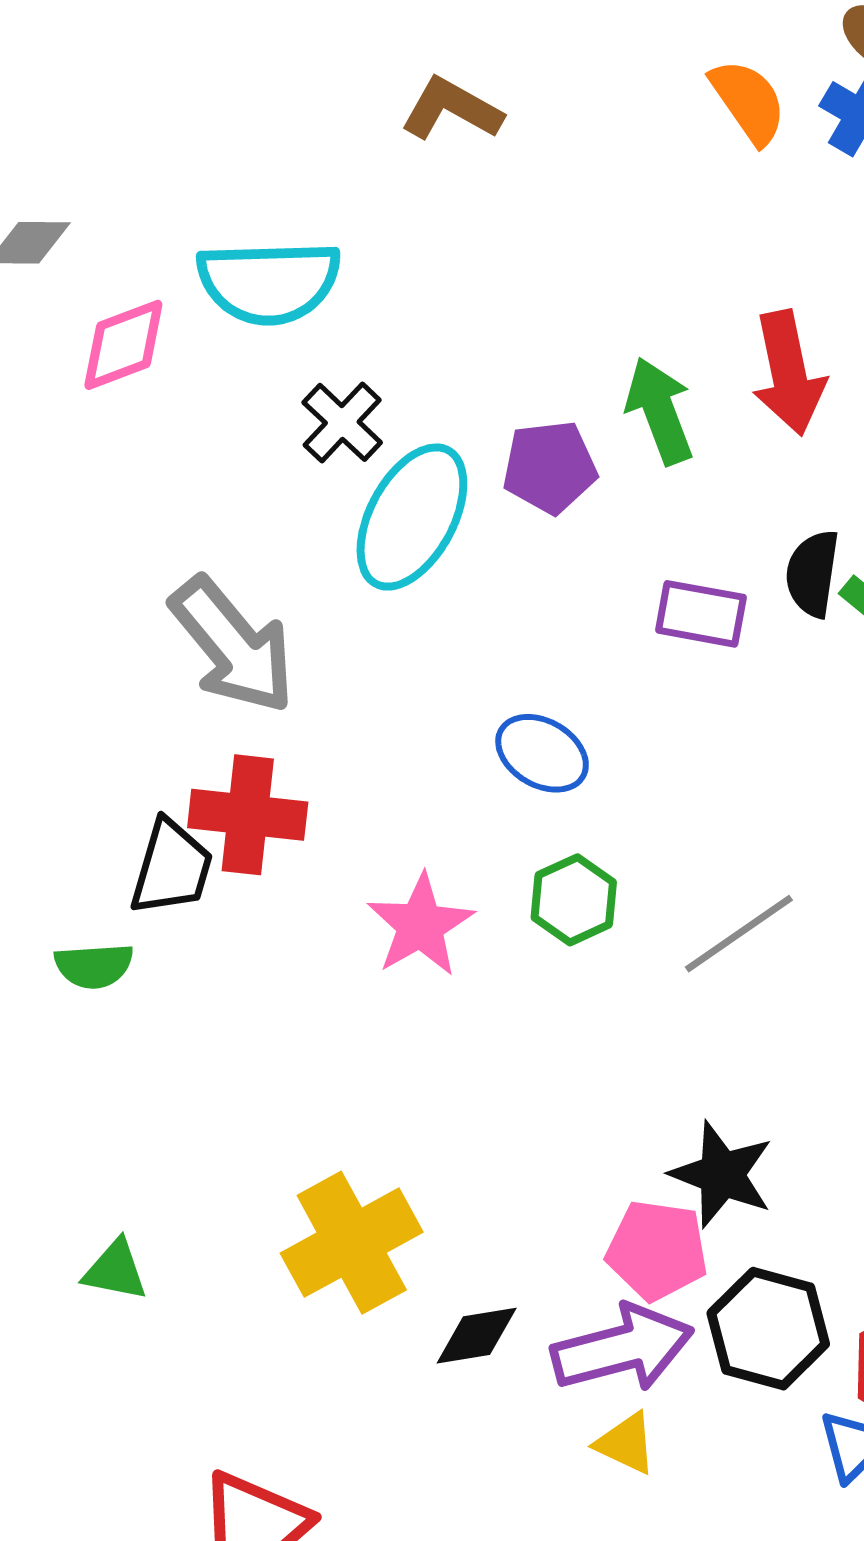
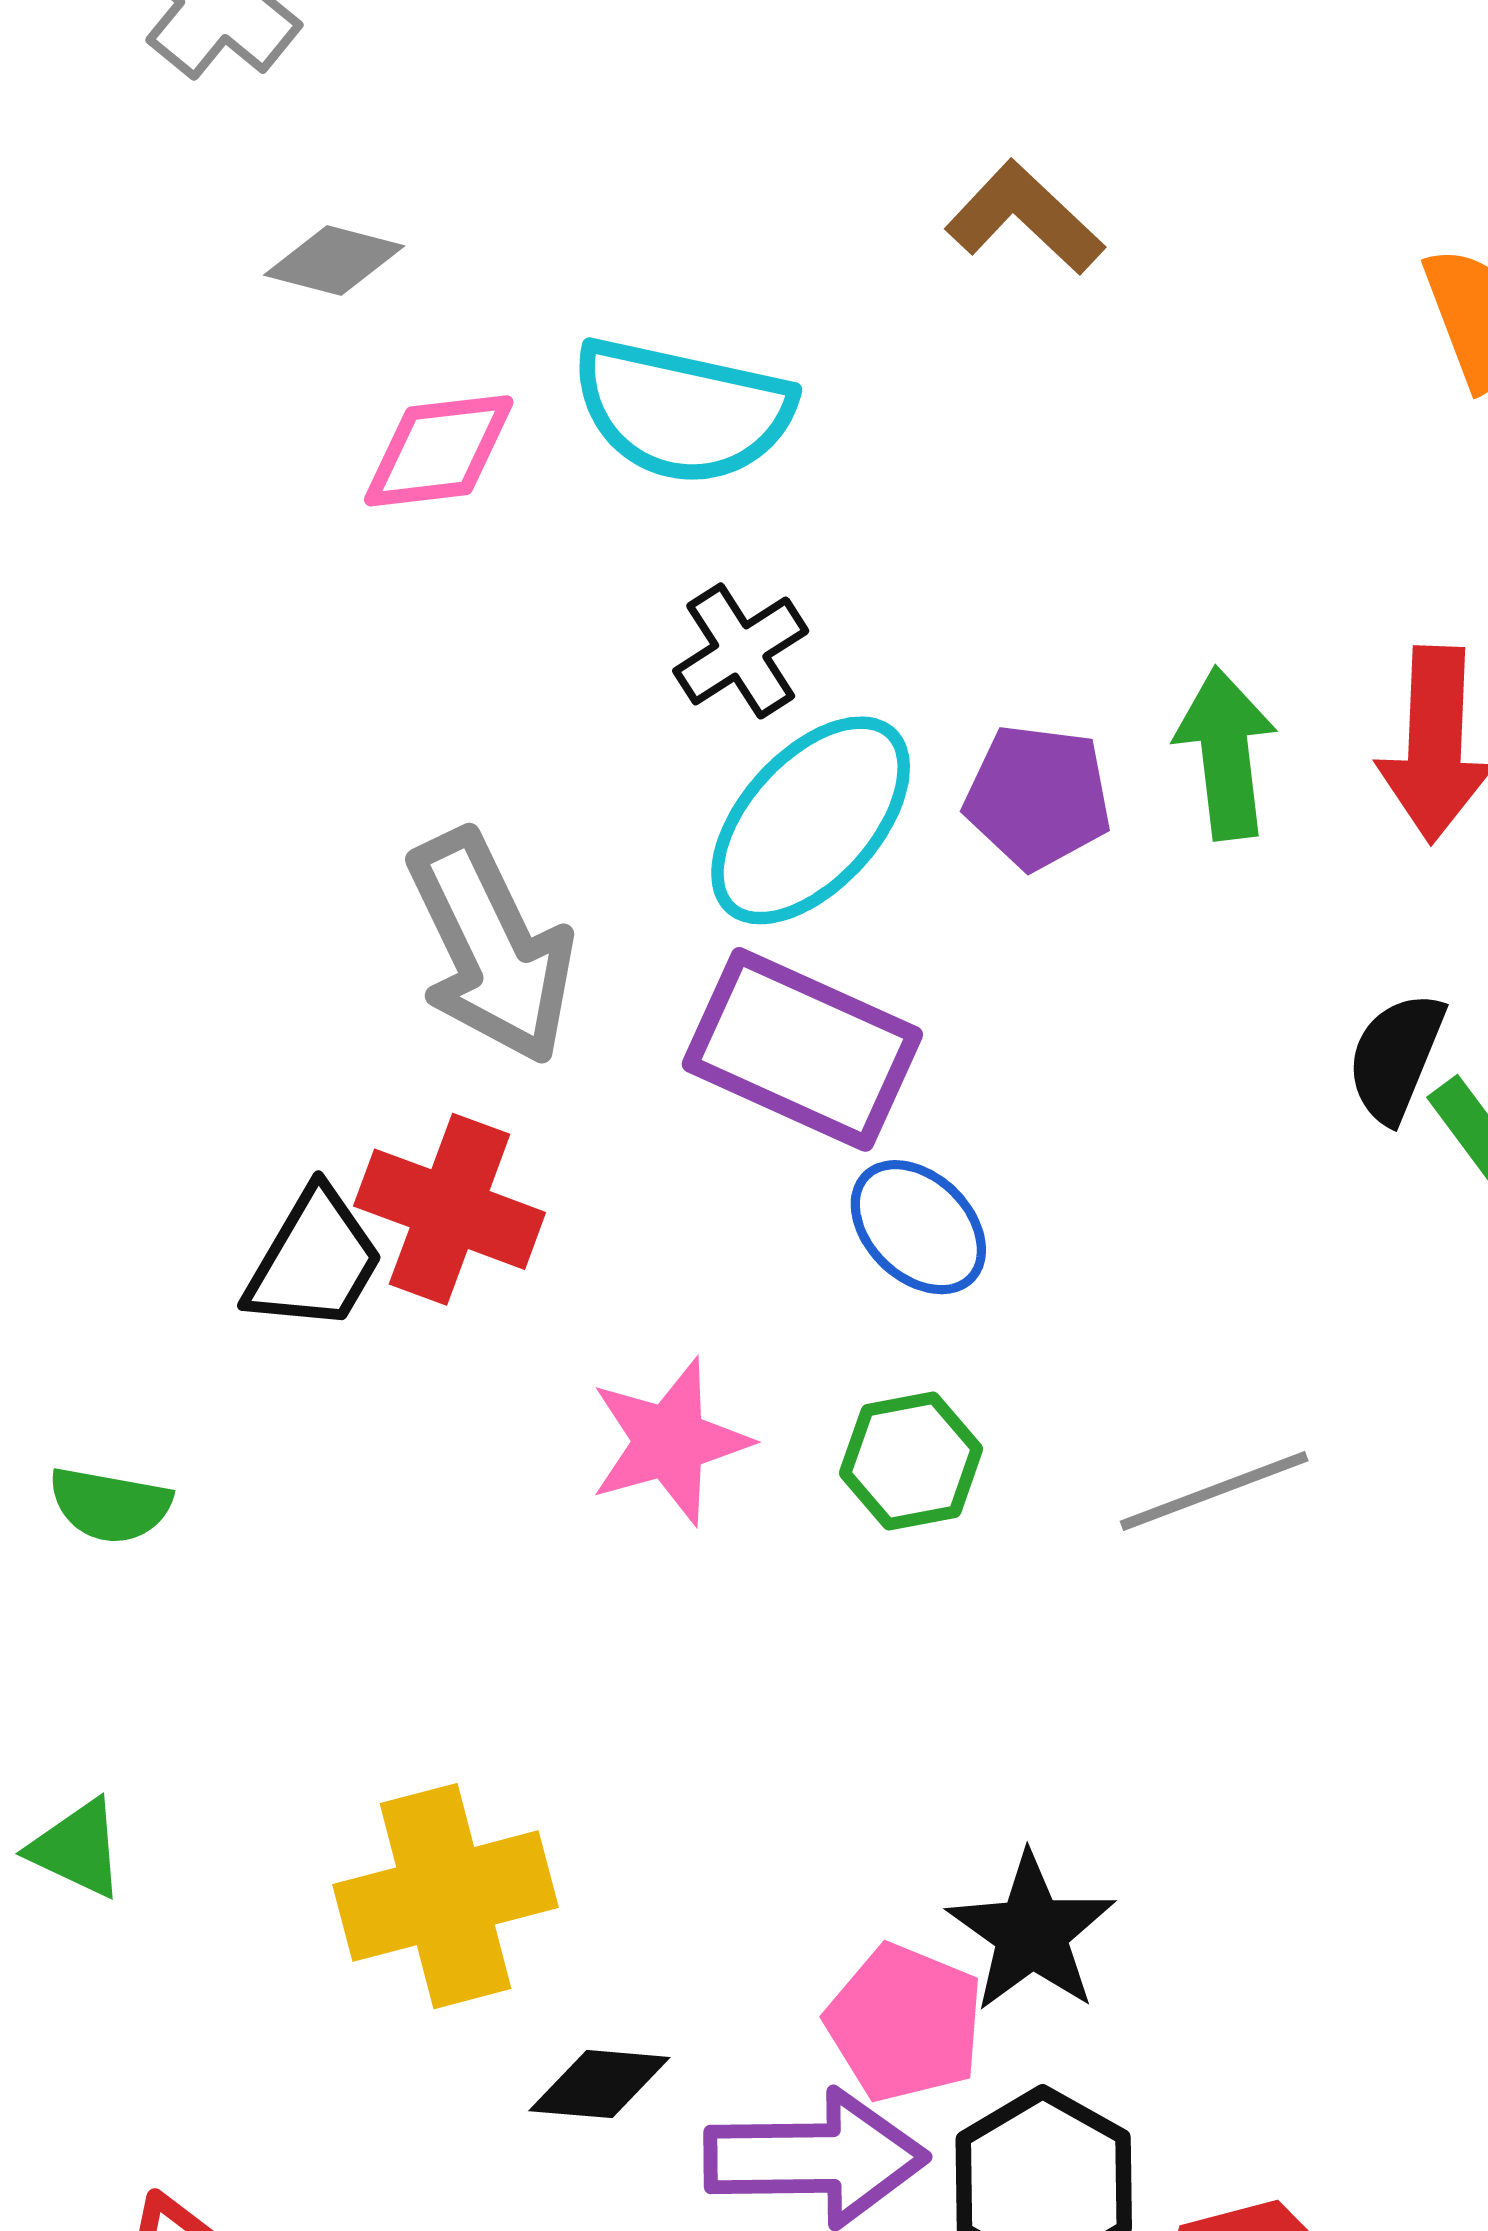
purple rectangle: (701, 614) -> (802, 1049), moved, size x1.6
gray line: (739, 934) -> (1214, 1491), moved
green semicircle: (94, 966) -> (110, 1505), moved

